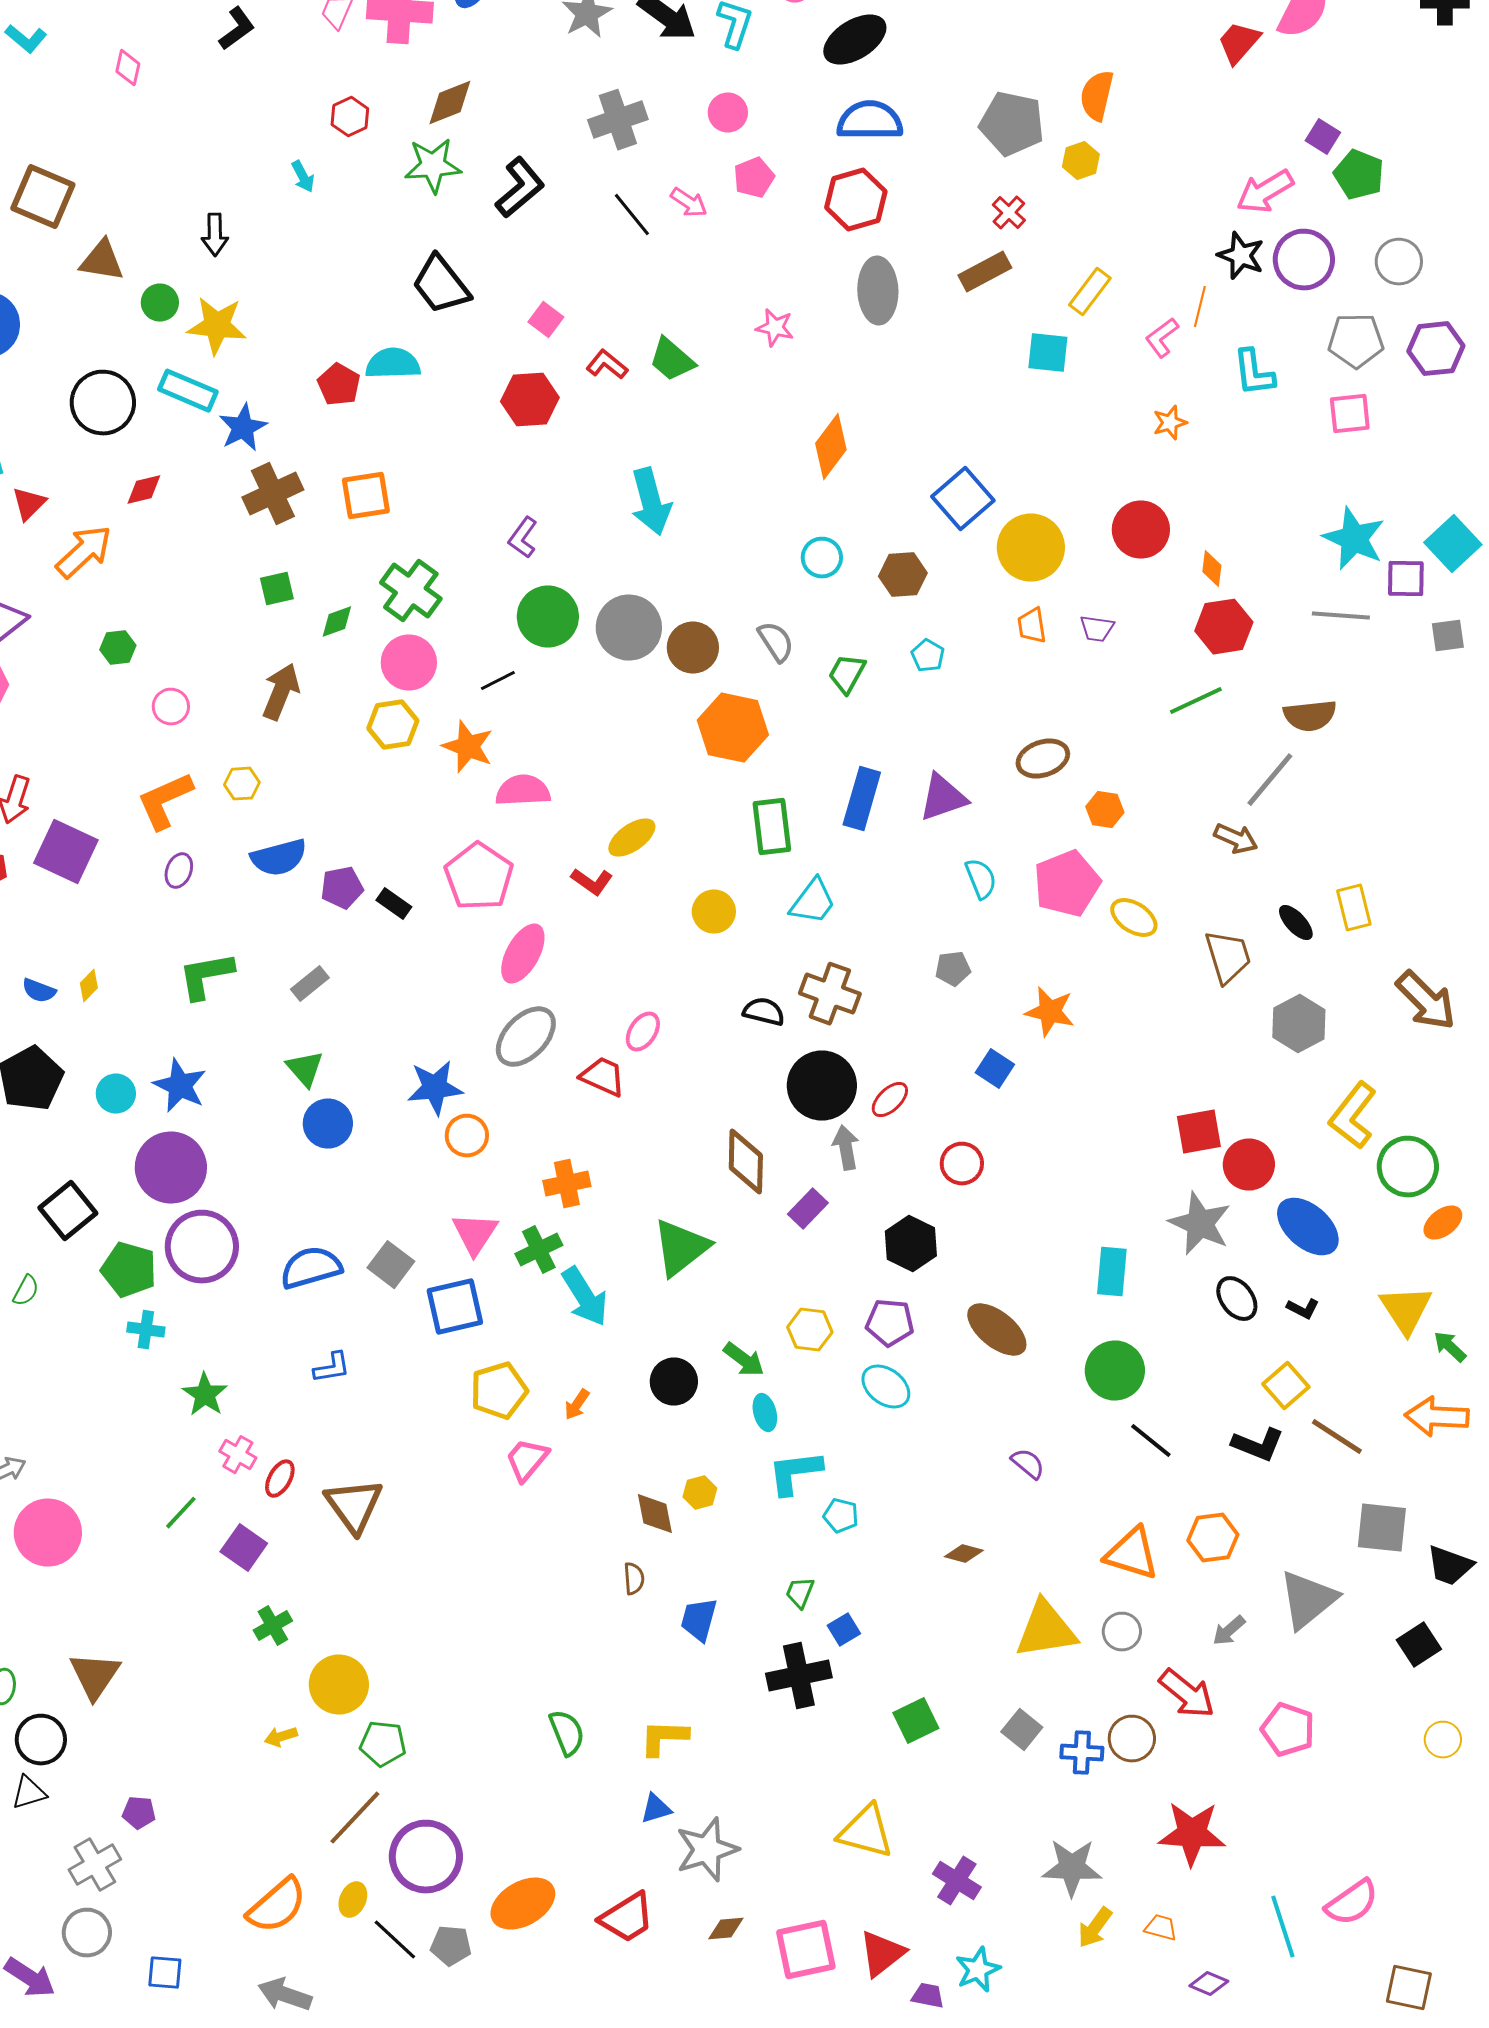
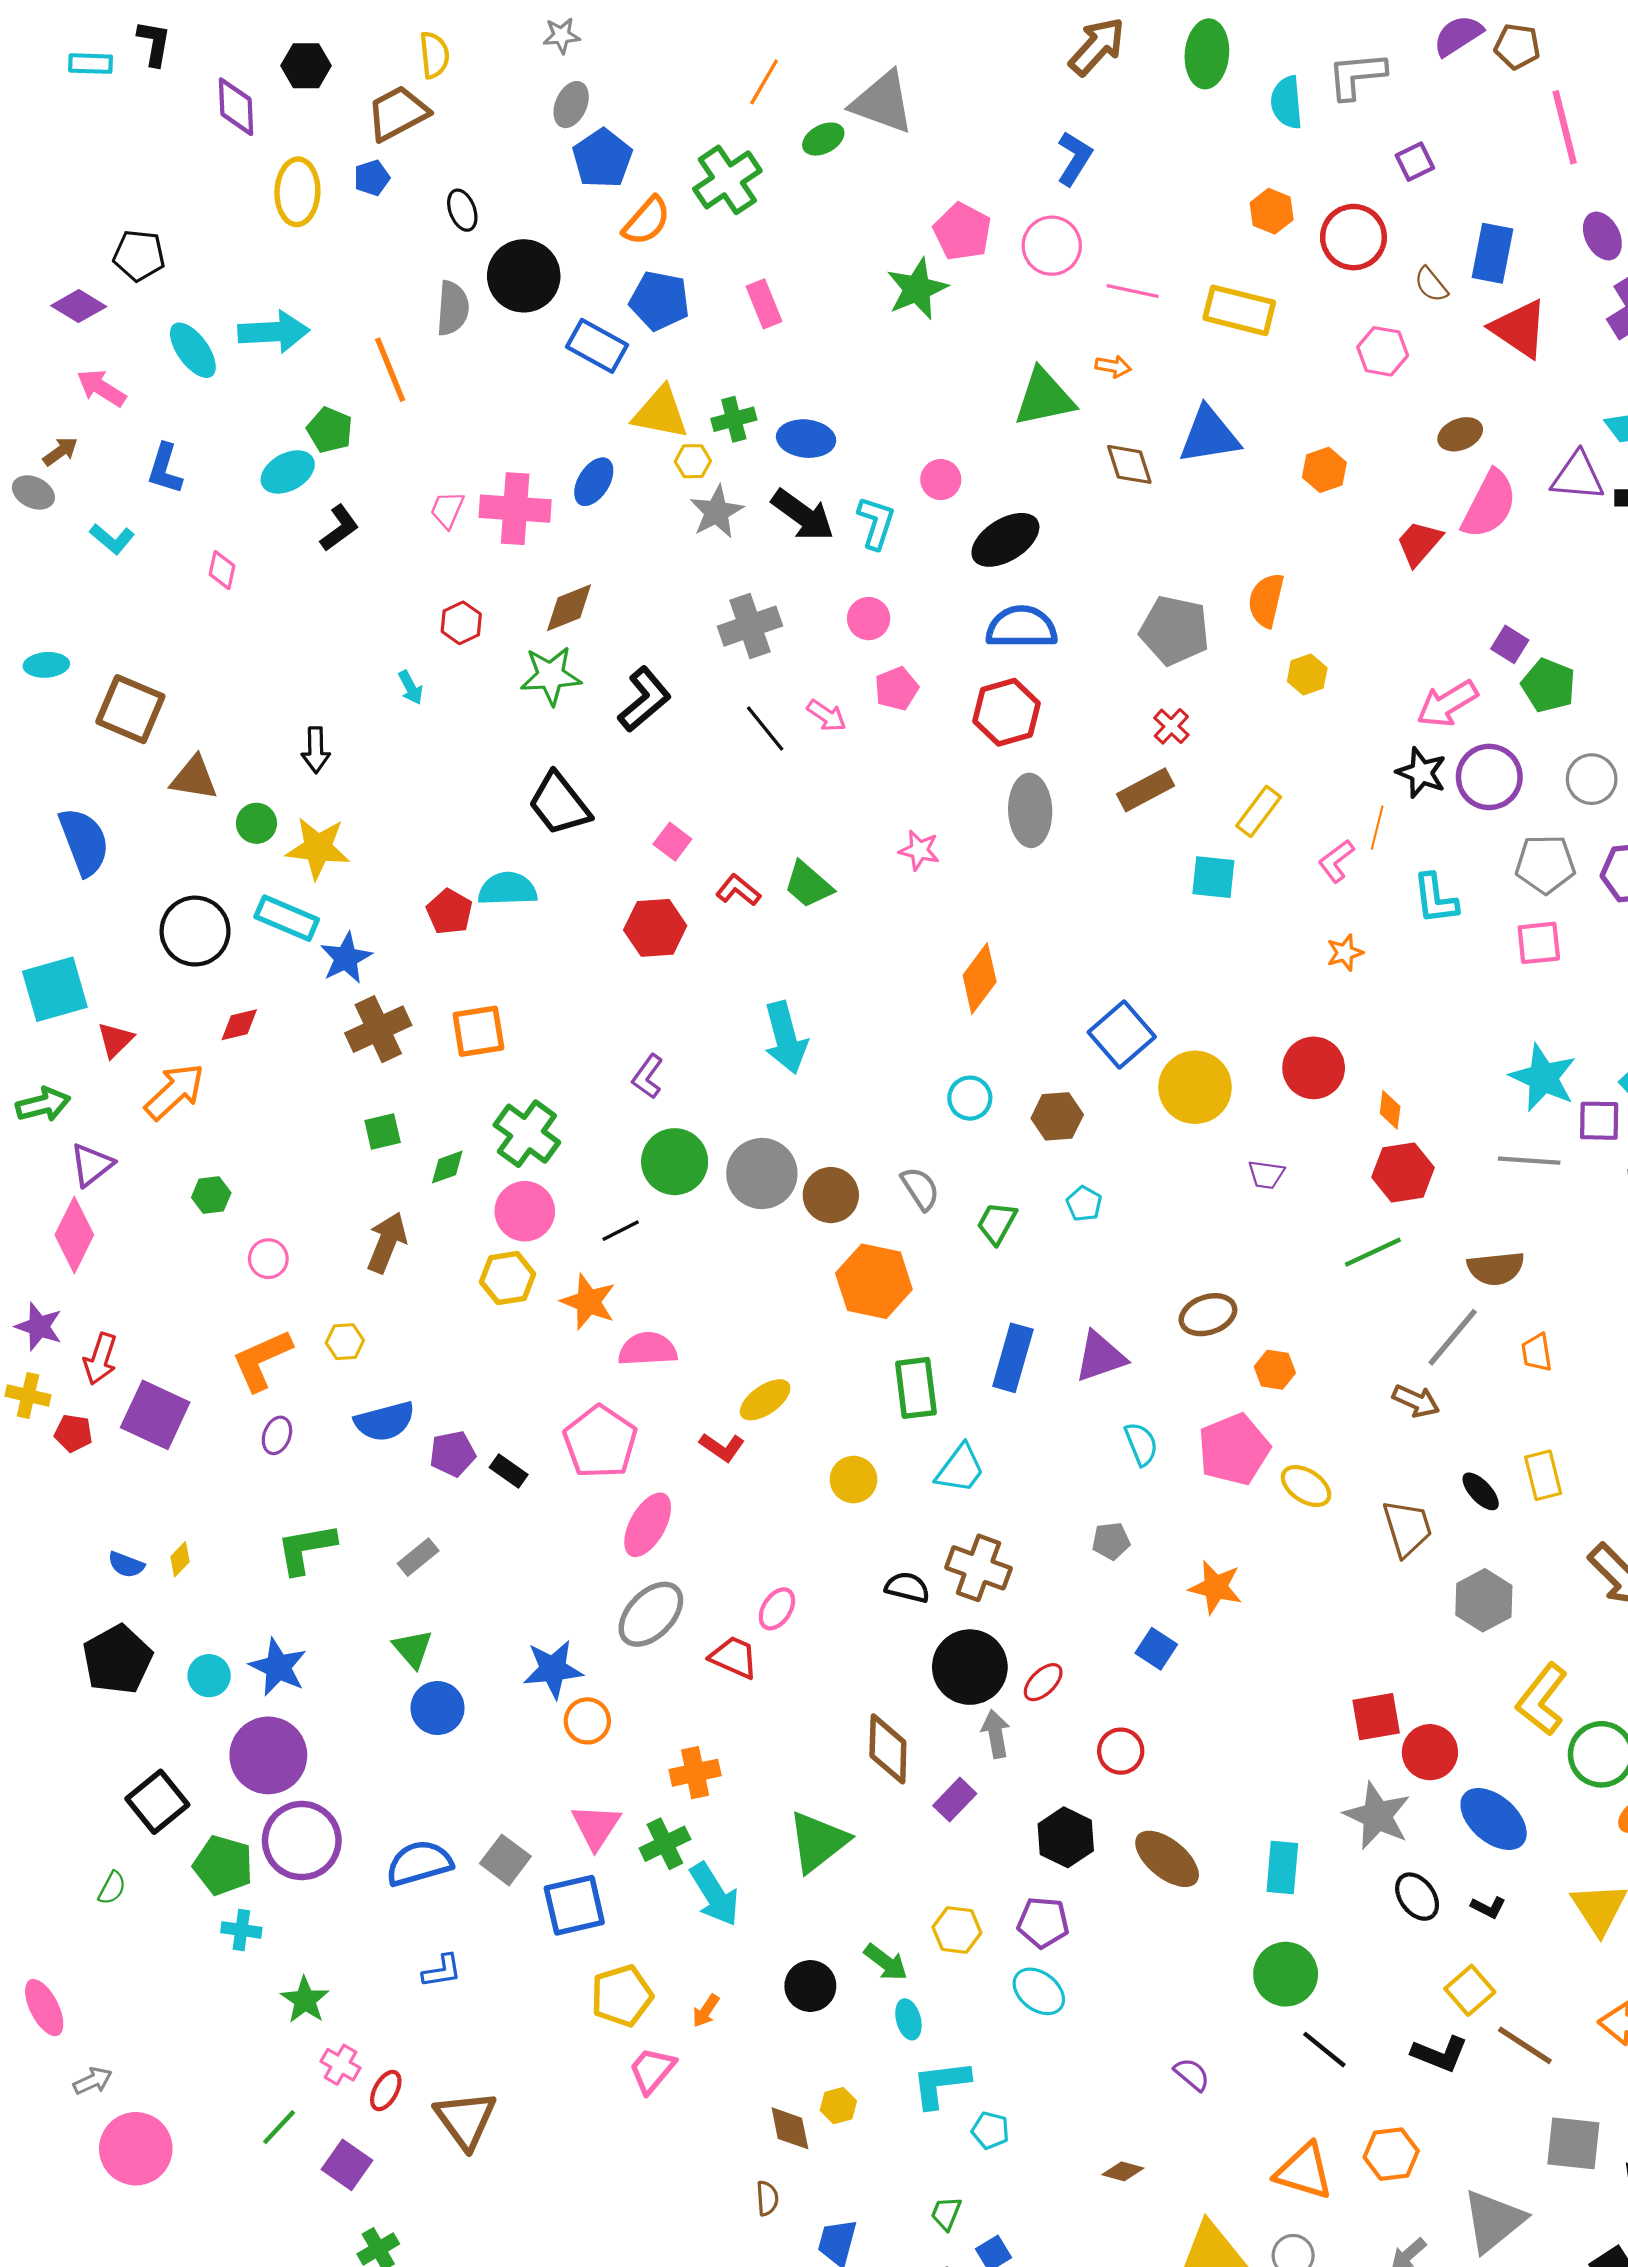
yellow hexagon: (1081, 161) -> (1307, 675), moved
orange trapezoid: (1032, 626) -> (1537, 1352), moved
brown ellipse: (997, 1330) -> (1167, 1859), moved

